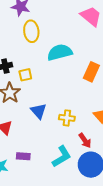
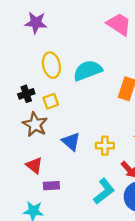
yellow ellipse: (31, 31) -> (51, 65), moved
purple rectangle: (23, 156) -> (51, 186), moved

